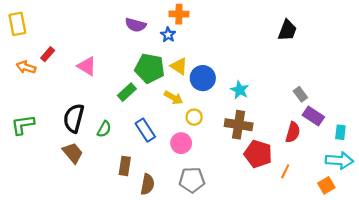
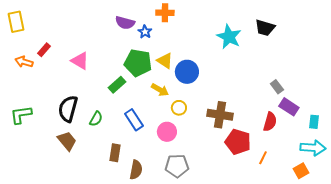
black trapezoid: (287, 30) -> (265, 28), turned 85
blue star: (168, 35) -> (145, 32), moved
cyan star: (240, 90) -> (229, 37), moved, size x1.4

